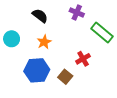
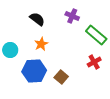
cyan circle: (12, 39) -> (10, 50), moved
red cross: (83, 59) -> (94, 62), moved

